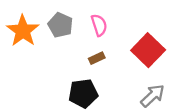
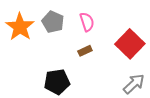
black pentagon: (83, 93) -> (57, 82), moved

